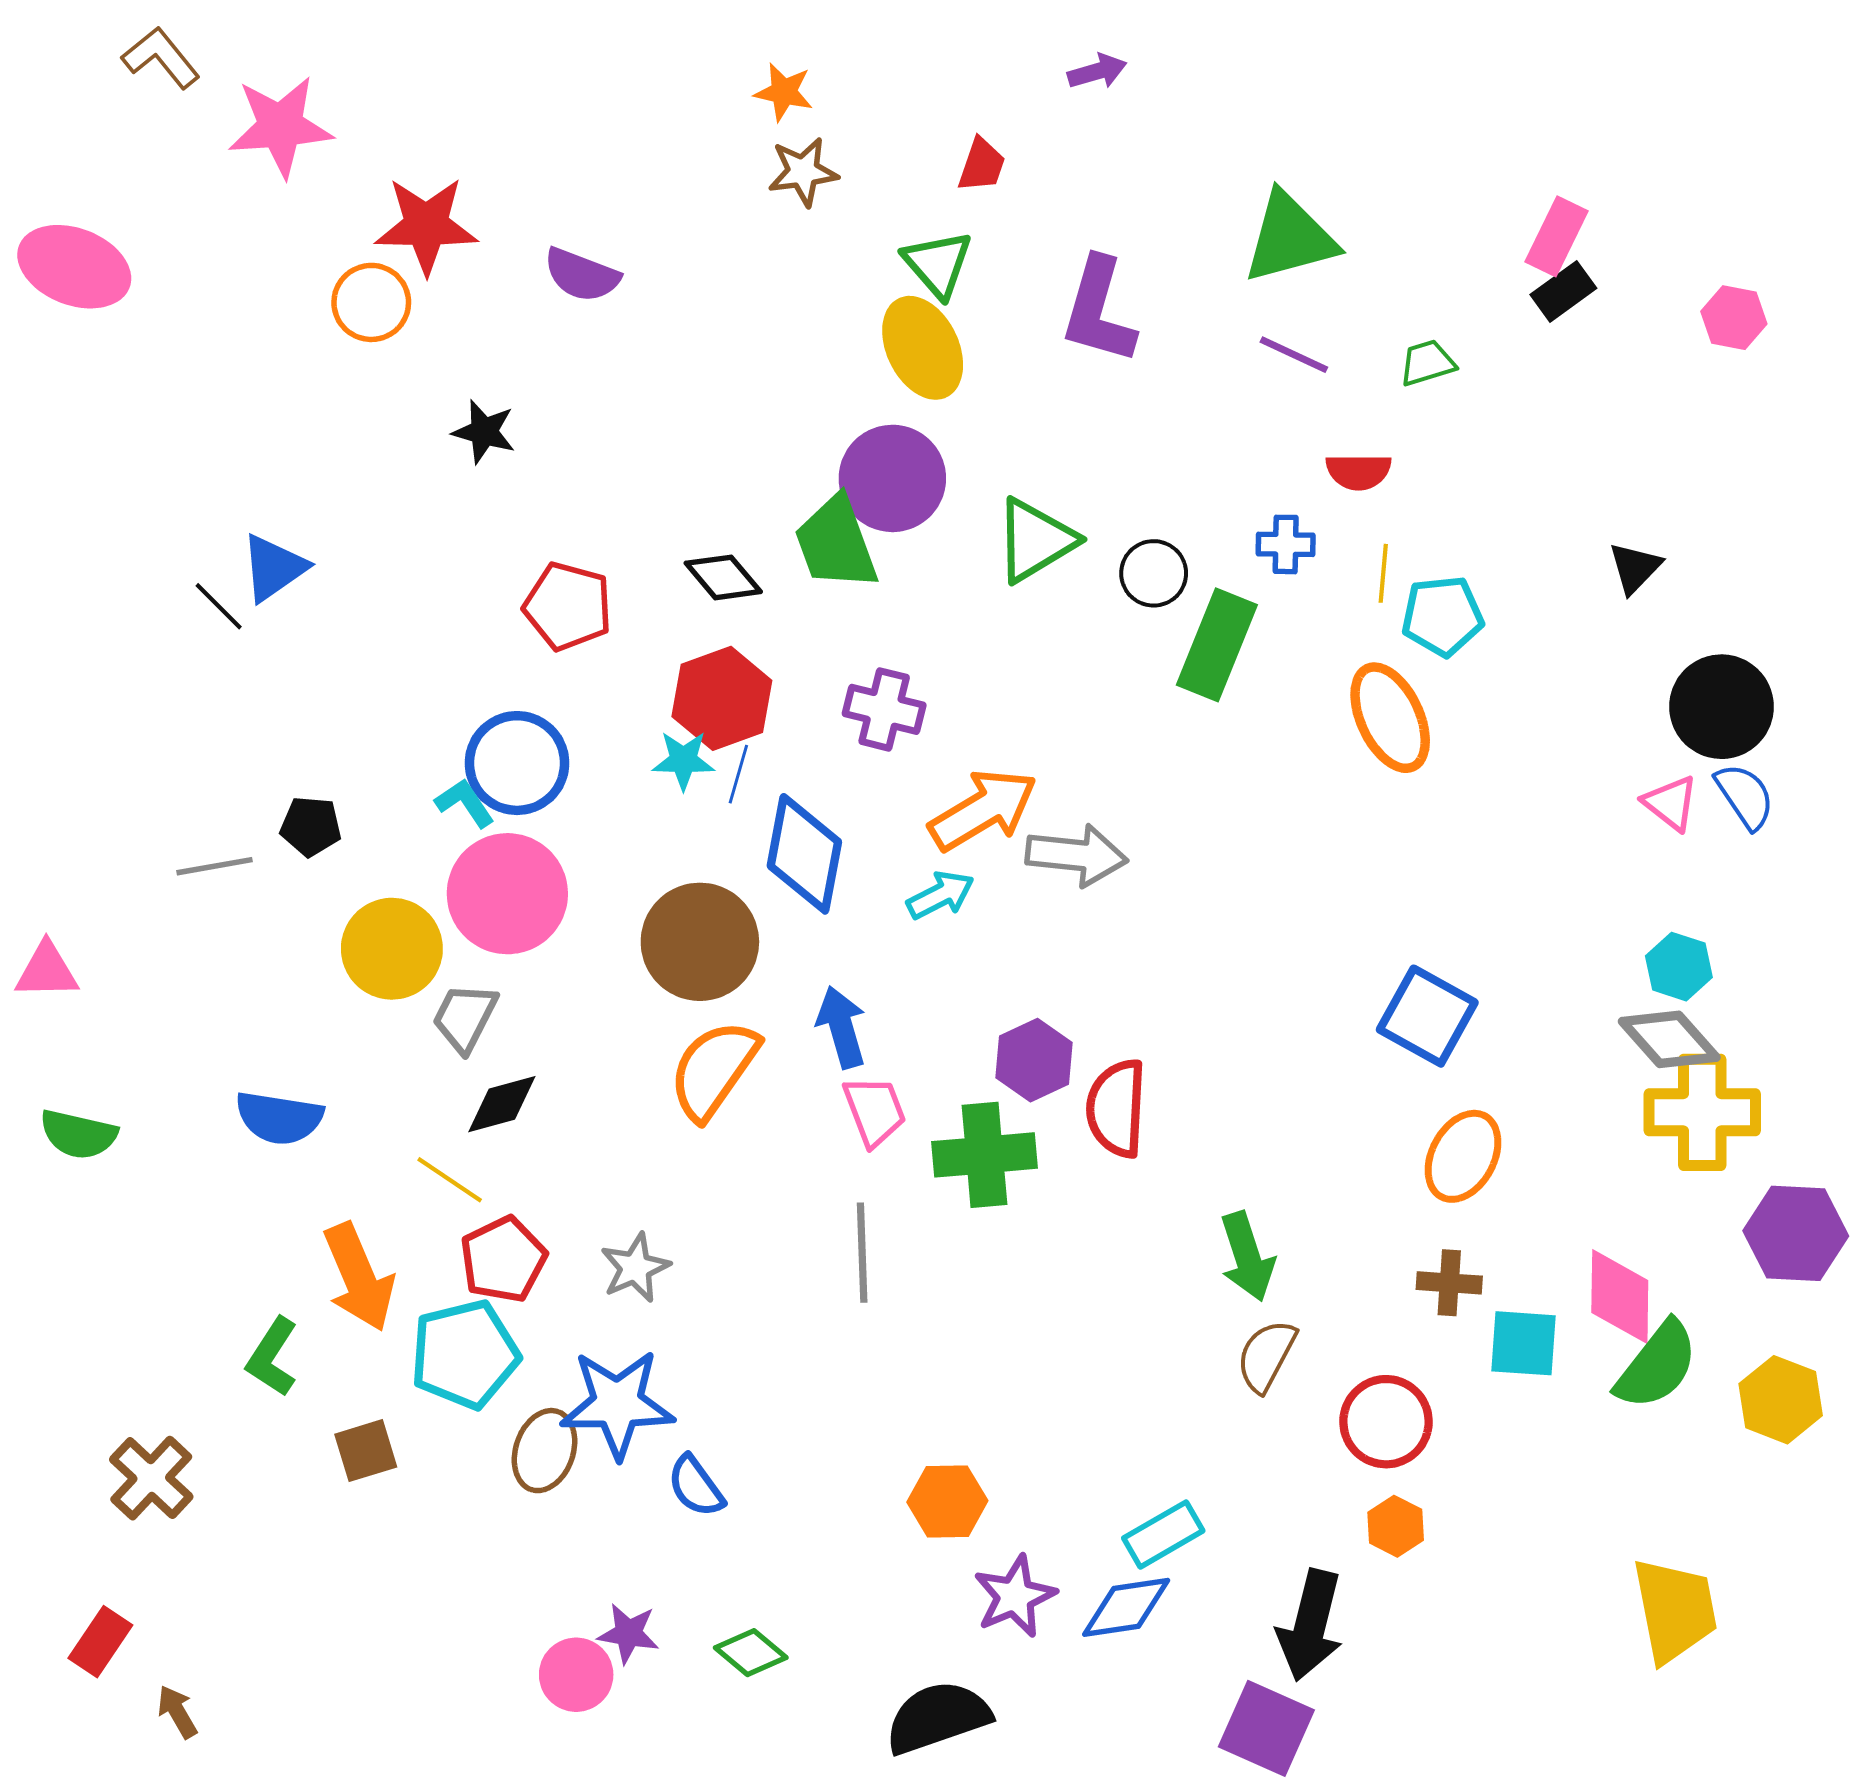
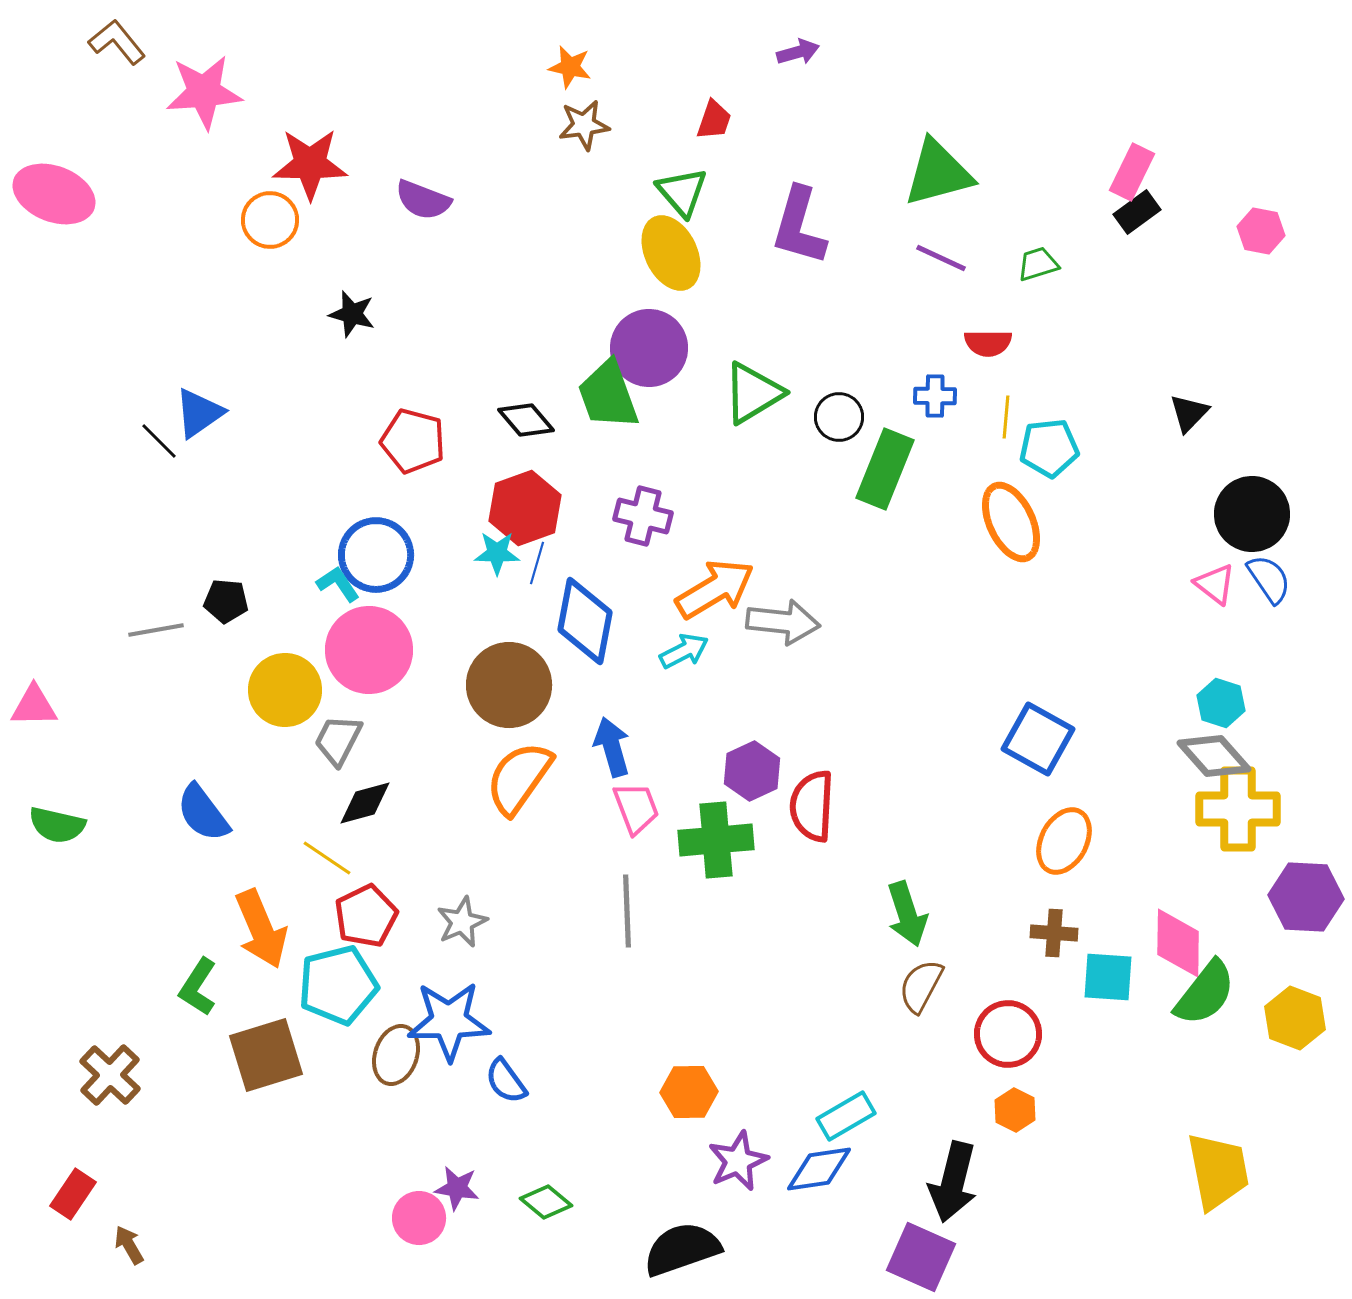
blue semicircle: (279, 1118) -> (203, 813), turned 44
brown square: (366, 1451) -> (266, 1055), size x1.6

